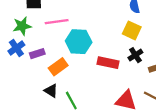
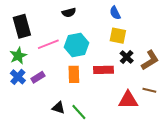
cyan hexagon: (79, 42) -> (77, 45), moved
orange rectangle: (58, 67) -> (74, 74), moved, turned -42

